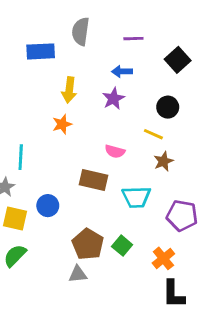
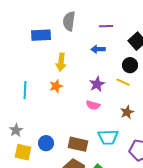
purple star: (113, 99) -> (97, 84), moved
black circle: (168, 107) -> (130, 65), moved
yellow line: (153, 134) -> (123, 82), moved
cyan line: (21, 157) -> (25, 90), moved
brown rectangle: (93, 180) -> (78, 144), moved

